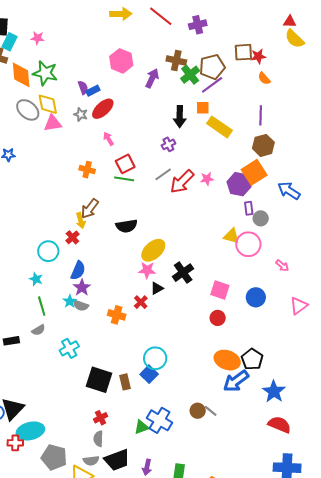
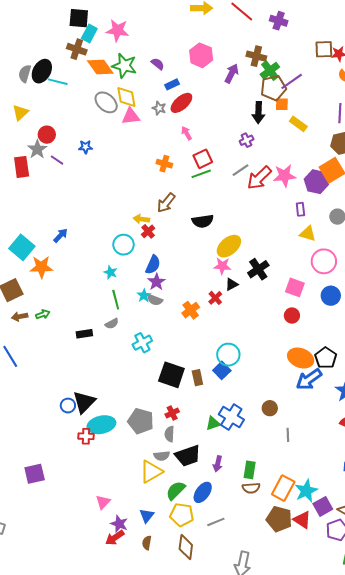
purple cross: (198, 25) -> (279, 21), turned 30
pink star: (38, 38) -> (118, 30), size x1.6
brown pentagon: (212, 67) -> (273, 88), moved
orange diamond: (21, 75) -> (100, 67), turned -32
purple semicircle: (83, 88) -> (158, 64), moved, turned -32
yellow rectangle: (220, 127) -> (298, 124), size x0.7
green line: (124, 179) -> (201, 174), turned -30
pink star: (207, 179) -> (285, 176), size x1.6
purple rectangle: (249, 208) -> (300, 209), moved
yellow arrow: (81, 220) -> (141, 219), moved, turned 112
pink circle: (248, 244) -> (324, 261), moved
orange cross: (117, 315) -> (191, 310), turned 36
gray line: (211, 411) -> (288, 435), moved, turned 48
gray pentagon: (54, 457) -> (141, 421), moved

